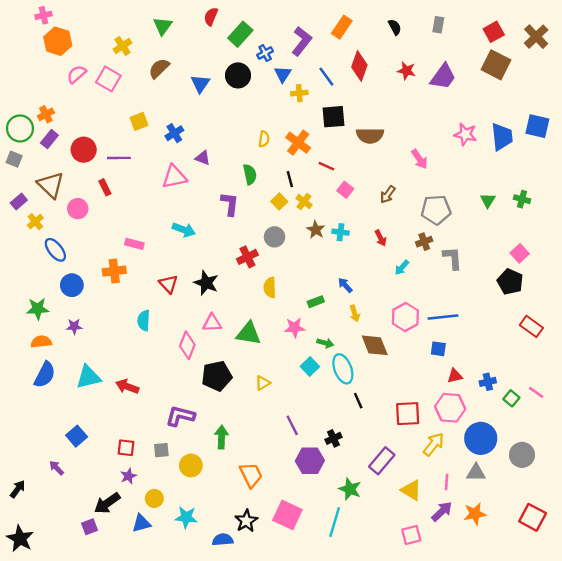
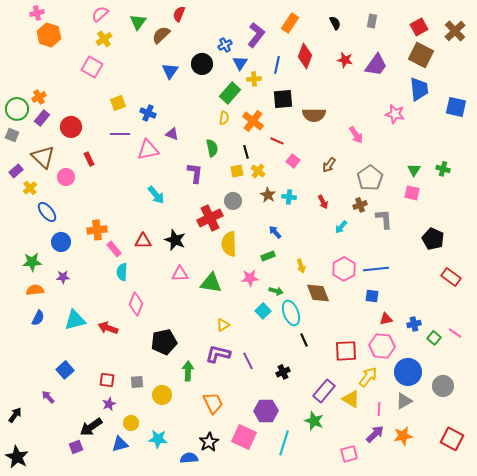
green rectangle: (240, 34) -> (230, 93), moved
brown semicircle: (159, 68) -> (161, 35), moved
pink semicircle: (77, 74) -> (100, 14), moved
blue line: (326, 77) -> (277, 65), turned 48
blue cross: (174, 133) -> (148, 113), turned -35
blue trapezoid: (502, 137) -> (419, 89), moved
purple line: (119, 158) -> (120, 134), moved
yellow square: (279, 202) -> (237, 171), turned 32
gray pentagon: (436, 210) -> (370, 178), turned -30
cyan arrow: (184, 230) -> (156, 195), turned 30
pink rectangle: (134, 244) -> (114, 249), moved, turned 35
pink square: (520, 253) -> (412, 193), moved, turned -35
red cross: (247, 257) -> (210, 218), size x1.4
red triangle: (168, 284) -> (143, 241), turned -48
blue arrow: (345, 285) -> (275, 232), moved
yellow semicircle: (270, 288) -> (229, 244), size x1.4
pink diamond: (187, 345) -> (136, 304), moved
blue semicircle: (45, 375) -> (38, 318), size x0.7
black pentagon: (217, 376) -> (164, 342), moved
purple L-shape: (180, 416) -> (218, 354), moved
purple hexagon: (310, 461) -> (266, 411), moved
gray triangle: (476, 473) -> (404, 401), turned -30
green star: (350, 489) -> (314, 421), moved
yellow triangle: (411, 490) -> (351, 399), moved

